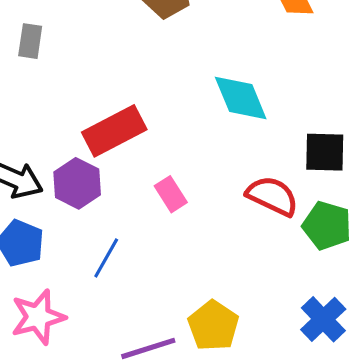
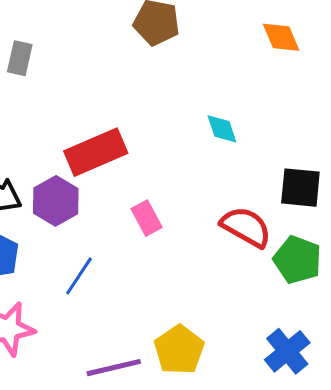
cyan diamond: (241, 98) -> (222, 129), size x0.6

